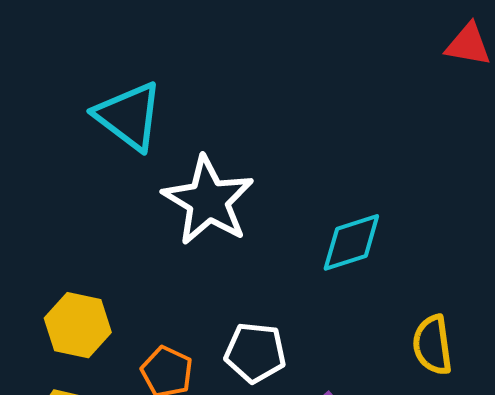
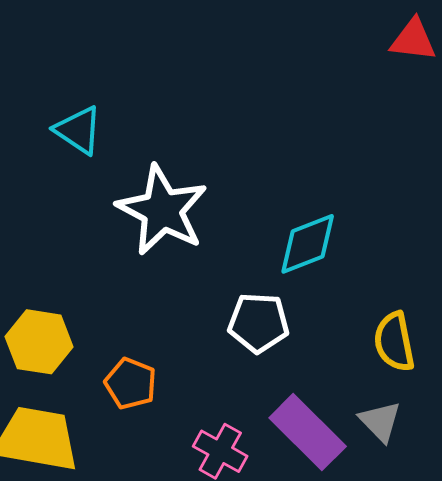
cyan triangle: (129, 116) -> (78, 130), size x0.7
white pentagon: (255, 353) -> (258, 323), moved

